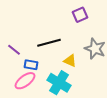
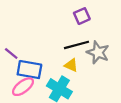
black line: (49, 43) -> (77, 45), moved
blue rectangle: (31, 65) -> (29, 70), size x1.6

